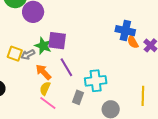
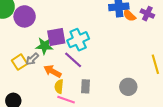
yellow square: (15, 54) -> (19, 62), turned -35
cyan cross: (96, 81) -> (78, 40), moved
gray rectangle: (78, 97) -> (85, 86), moved

